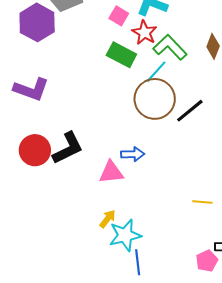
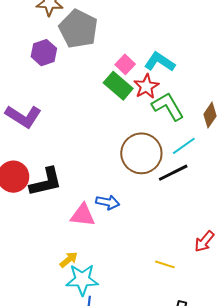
purple hexagon: (37, 22) -> (44, 53), size x0.7
green rectangle: (121, 55) -> (118, 86), moved
cyan line: (156, 72) -> (184, 146), moved

